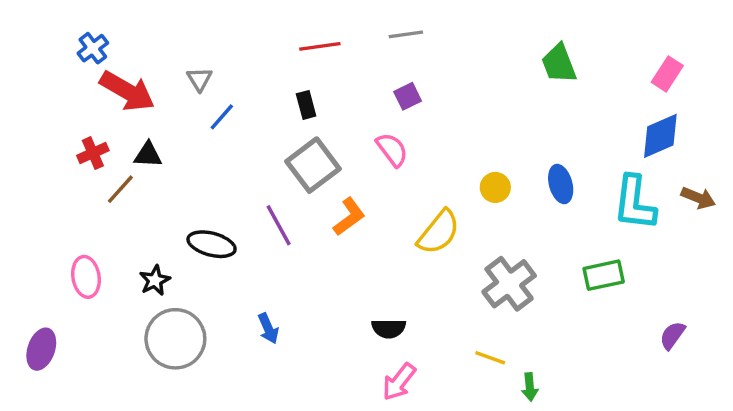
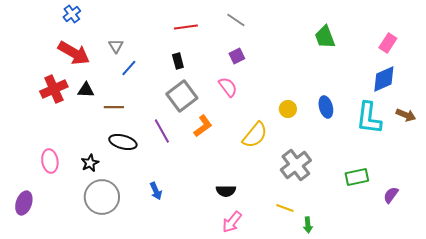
gray line: (406, 34) -> (236, 20), turned 42
blue cross: (93, 48) -> (72, 14), moved
red cross: (93, 153) -> (54, 89), size x1.5
brown line: (120, 189) -> (114, 107), moved, turned 48
green rectangle: (604, 275) -> (357, 177), moved

